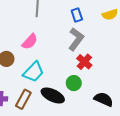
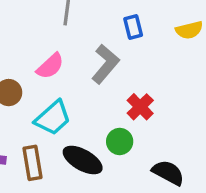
gray L-shape: (76, 39) -> (105, 64), moved
brown rectangle: (23, 99) -> (32, 163), turned -42

